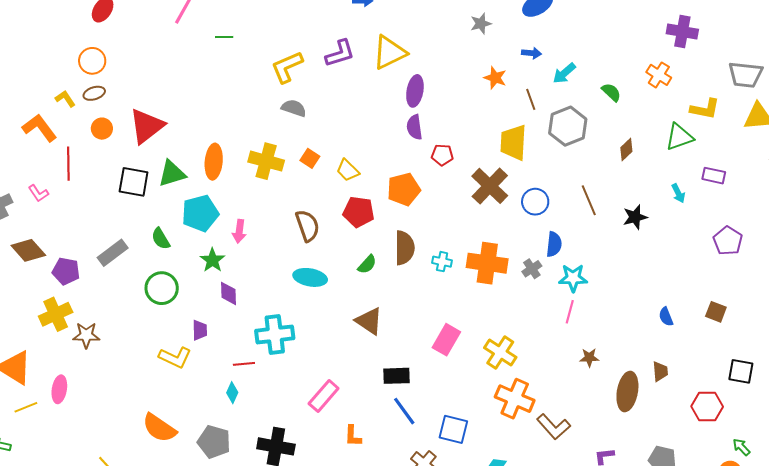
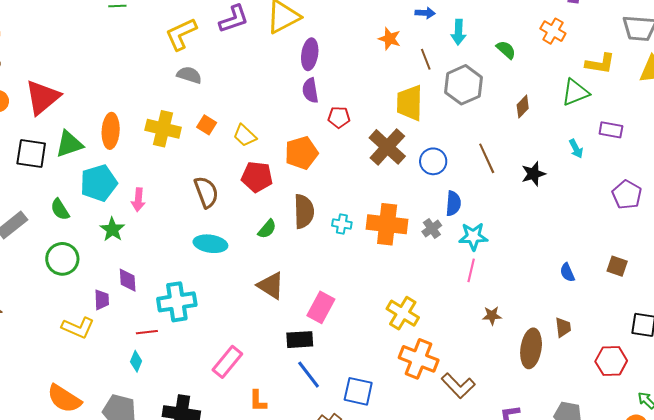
cyan arrow: (564, 73) -> (458, 32), turned -45
purple diamond: (228, 293) -> (128, 280), moved
pink rectangle: (446, 340) -> (321, 307), moved

